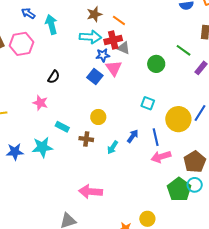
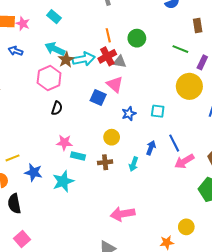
brown star: (94, 14) -> (66, 60), moved
orange line: (119, 20) -> (108, 35), turned 56
cyan arrow: (51, 24) -> (55, 49), moved, turned -36
pink hexagon: (21, 44) -> (49, 78), moved
blue star: (103, 55) -> (129, 114), moved
green circle: (156, 64) -> (137, 38), moved
pink star: (40, 103) -> (64, 143), moved
yellow circle: (178, 119) -> (189, 86), moved
blue star: (15, 152) -> (34, 172), moved, turned 30

